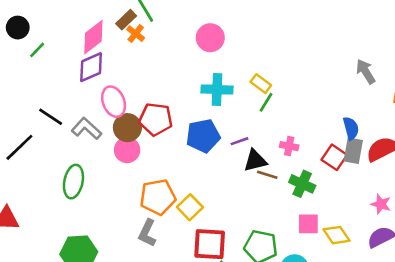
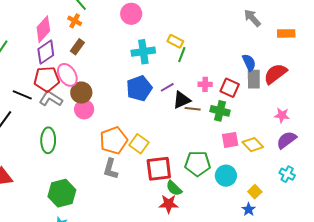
brown rectangle: (126, 20) -> (77, 47), moved
red pentagon: (156, 119) -> (47, 79), moved
red square: (334, 157) -> (230, 88), moved

